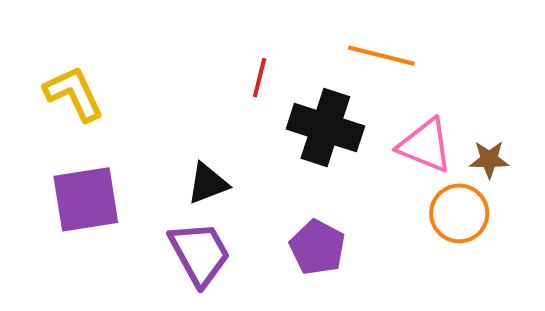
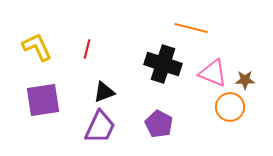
red line: (260, 78) -> (87, 49), moved
purple trapezoid: (200, 253) -> (100, 127), turned 54

